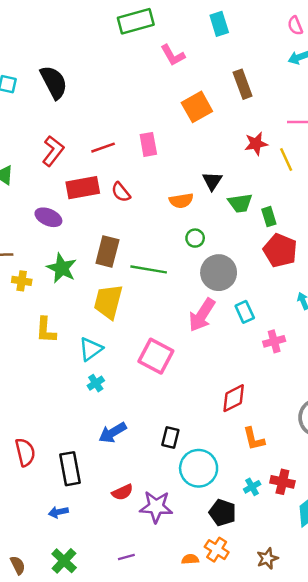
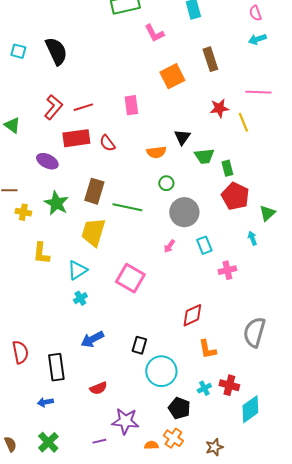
red line: (103, 148) -> (83, 107), moved
pink arrow: (202, 315) -> (169, 246), size x0.5
purple star: (156, 507) -> (125, 421), moved

